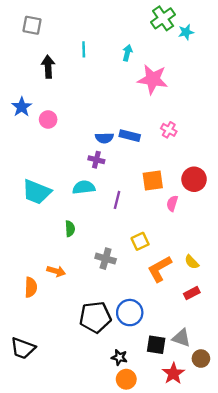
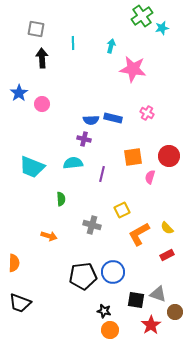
gray square: (32, 25) -> (36, 29), moved
orange semicircle: (31, 287) -> (14, 263), moved

